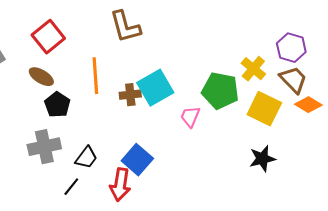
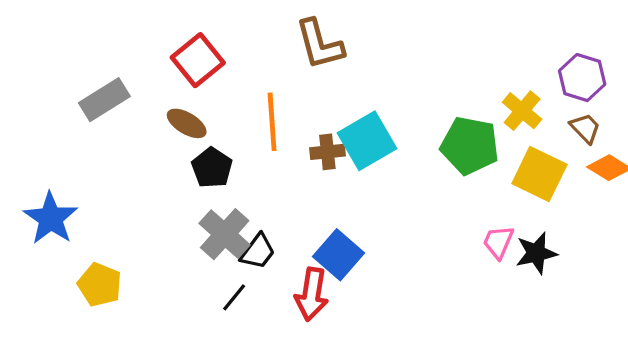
brown trapezoid: (293, 80) -> (585, 128), size x0.7
pink trapezoid: (190, 117) -> (498, 242), moved
gray cross: (44, 147) -> (225, 234), moved, turned -36

